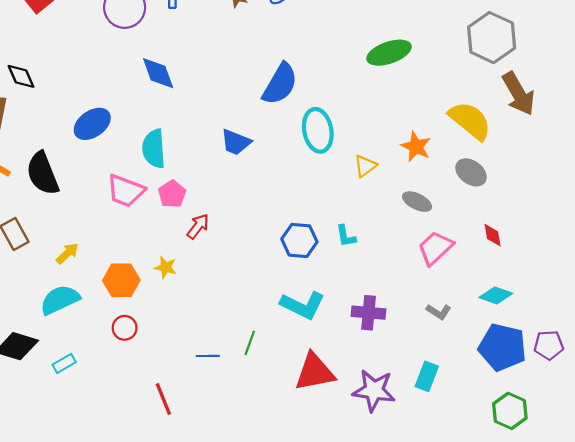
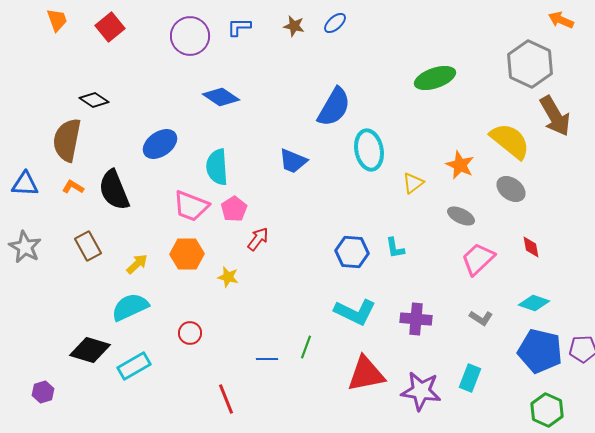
blue diamond: (158, 73) -> (221, 97), turned -36
black diamond: (21, 76) -> (94, 100), turned -32
orange hexagon: (121, 280) -> (187, 254), moved
cyan rectangle: (64, 363) -> (134, 366), size x1.5

